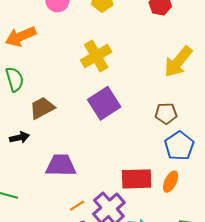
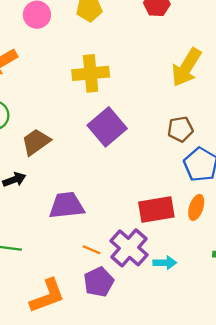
yellow cross: (96, 56) -> (91, 73), turned 32
orange line: (77, 206) -> (92, 250), turned 63

